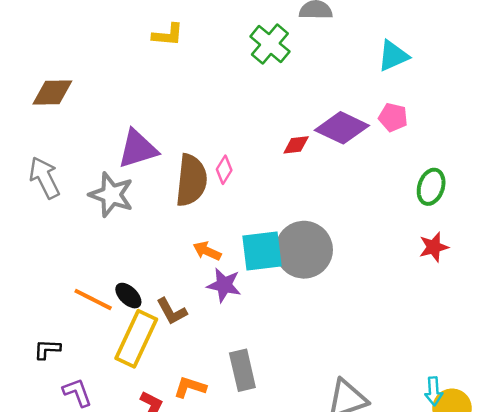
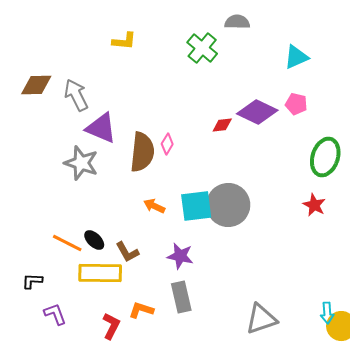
purple triangle: (138, 149) -> (101, 128), turned 40
gray arrow: (45, 178) -> (76, 95), moved
green ellipse: (431, 187) -> (325, 157), size x1.4
red star: (434, 247) -> (314, 205), moved, turned -30
purple star: (224, 285) -> (180, 256), moved
yellow rectangle: (136, 339) -> (100, 273), turned 66

